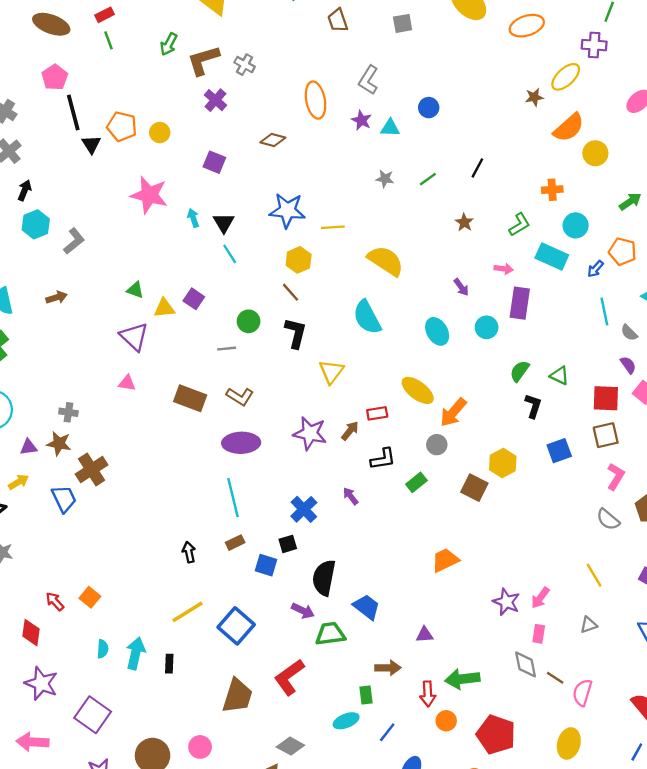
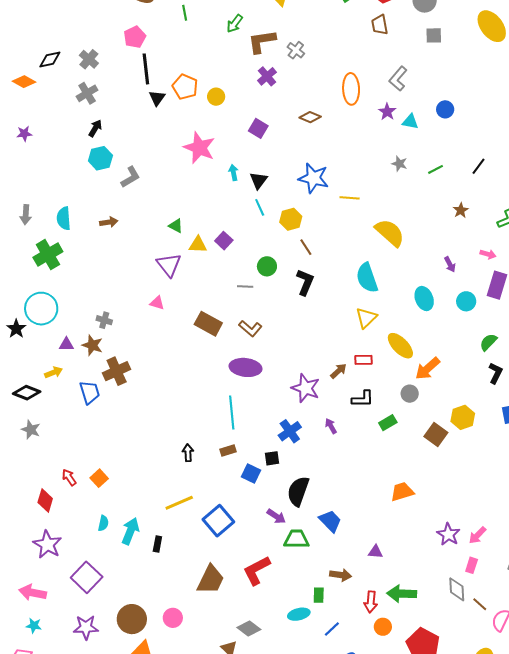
yellow hexagon: (299, 260) -> (291, 219), moved
yellow triangle: (331, 372) -> (366, 318), moved
purple star: (310, 433) -> (306, 388), moved

